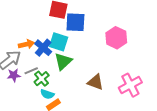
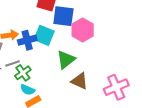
pink hexagon: (116, 38) -> (83, 30), moved
blue cross: (43, 48) -> (27, 40), turned 30
green triangle: (63, 61) -> (66, 60), moved

